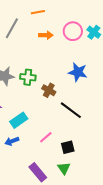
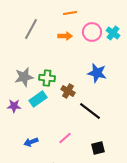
orange line: (38, 12) -> (70, 13), moved
cyan rectangle: (19, 120) -> (38, 99), moved
black square: (68, 147) -> (98, 148), moved

